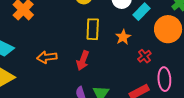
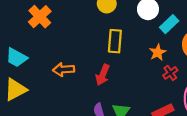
orange star: (123, 37) -> (158, 52), moved

